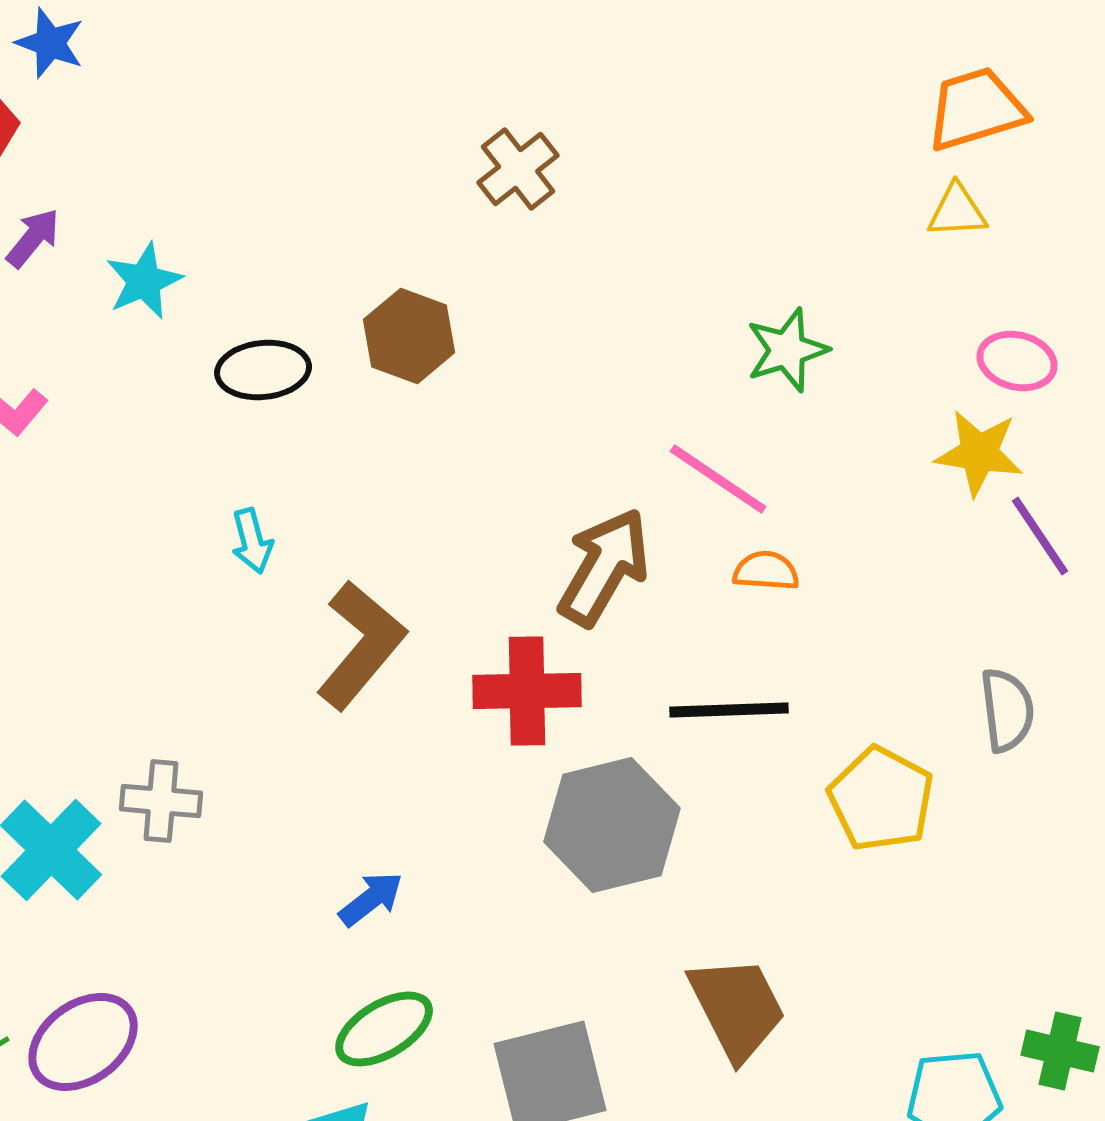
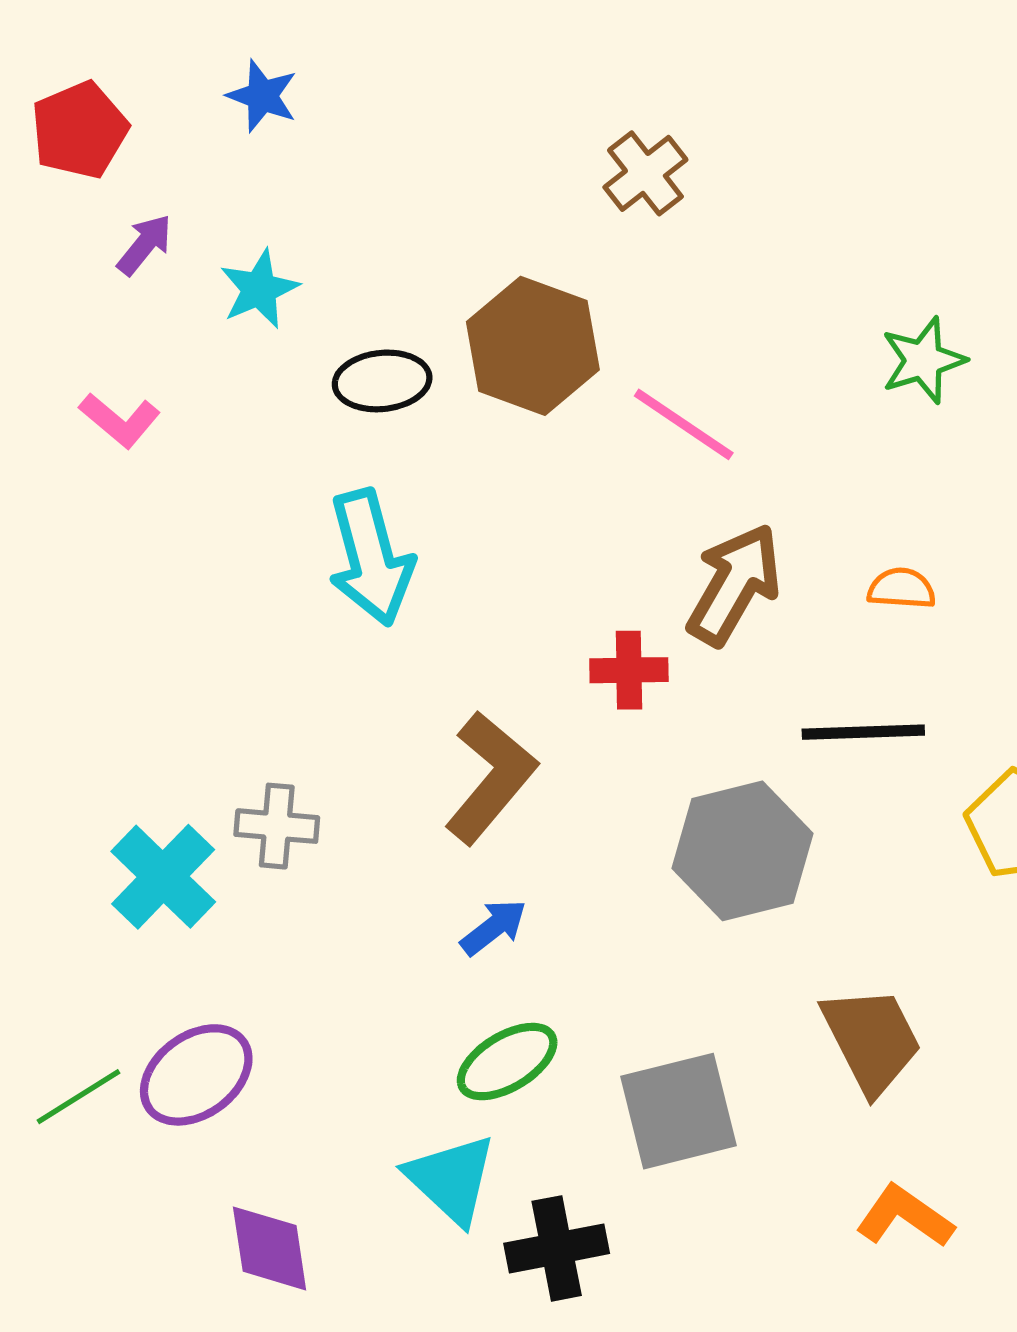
blue star: (50, 43) -> (262, 96), moved
brown hexagon: (409, 336) -> (533, 346), size x1.4
pink line: (718, 479) -> (684, 424), moved
cyan arrow: (252, 541) -> (371, 558), size x2.0
brown L-shape: (361, 645) -> (491, 778), moved
red cross: (527, 691) -> (629, 670), moved, size x0.7

